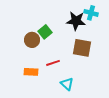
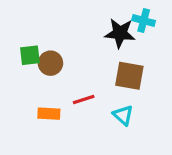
green square: (45, 32) -> (30, 55), moved, turned 32
cyan triangle: (67, 84) -> (123, 115), moved

